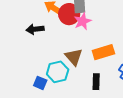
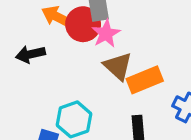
brown triangle: (74, 57) -> (118, 66), moved

